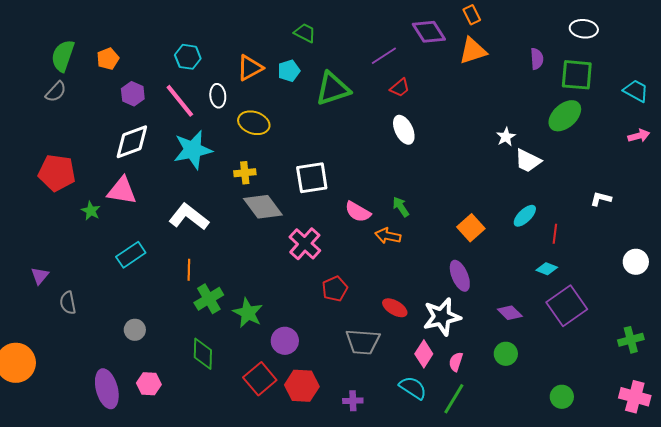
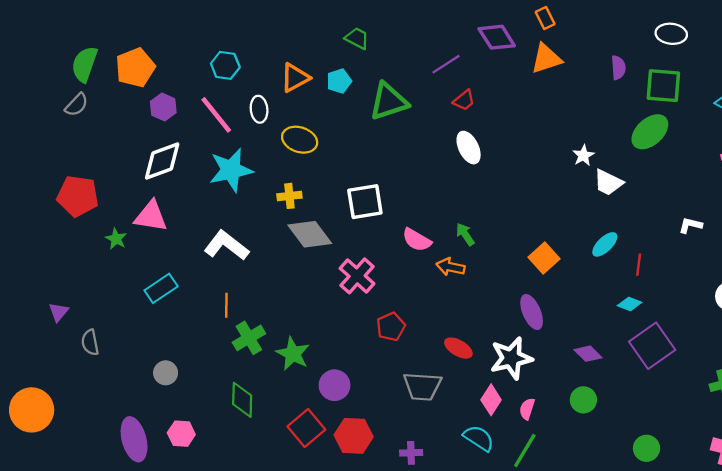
orange pentagon: (108, 59) -> (135, 68), size x1.6

